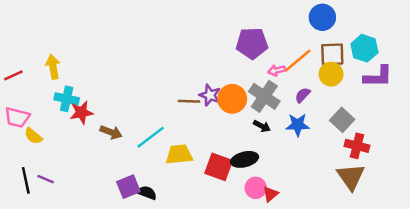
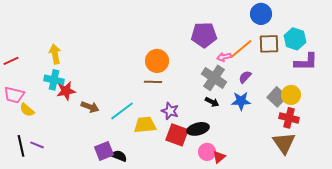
yellow arrow: (53, 67) -> (55, 54), moved
yellow circle: (331, 74) -> (291, 95), moved
purple star: (210, 95) -> (170, 111), moved
orange circle: (232, 99) -> (157, 61), moved

